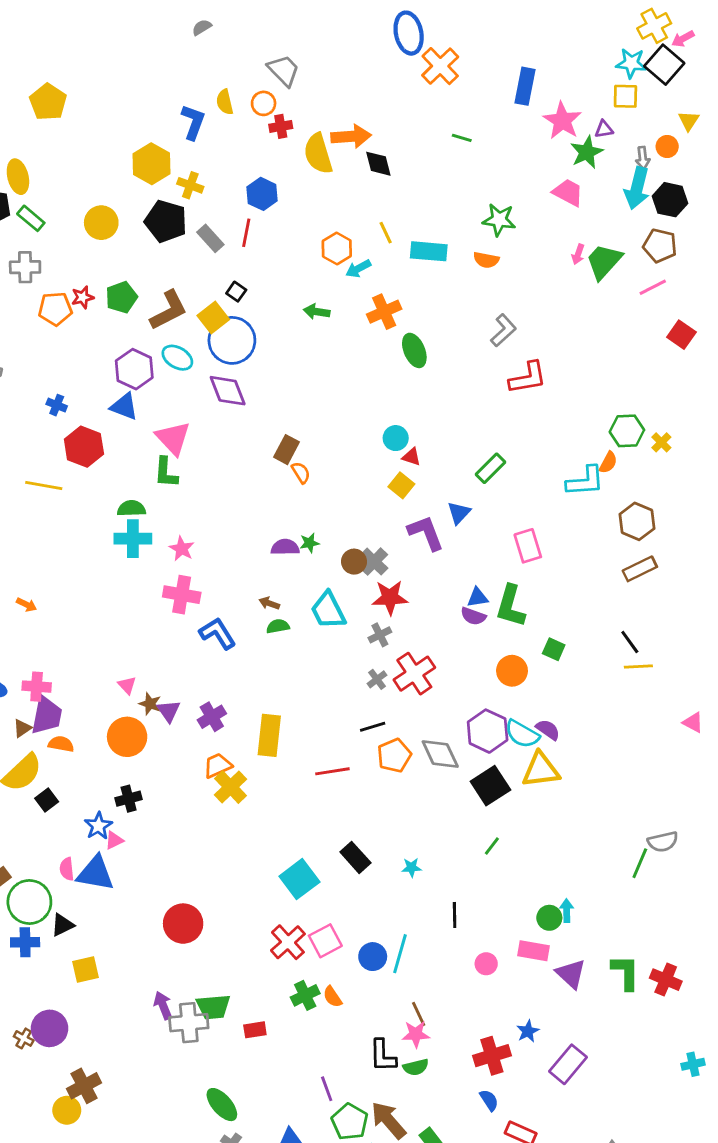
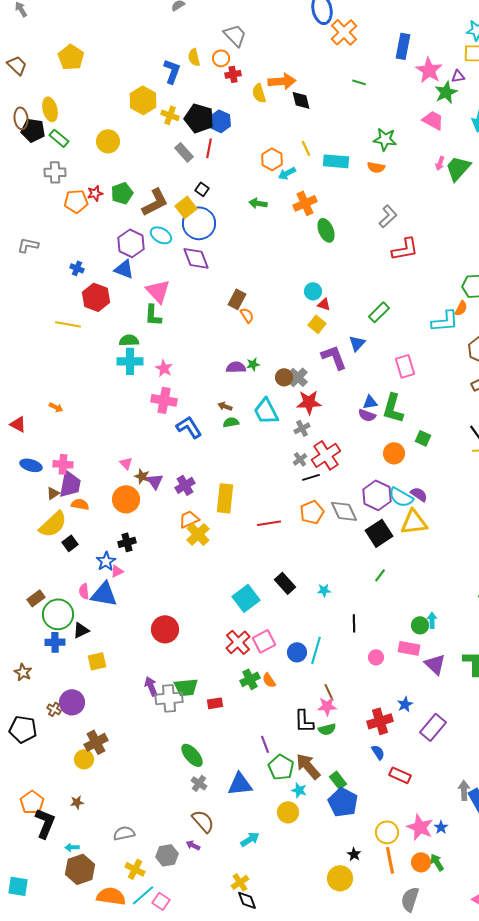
yellow semicircle: (318, 154) -> (259, 93), size x0.7
black pentagon: (166, 221) -> (199, 118), moved
black line: (373, 727) -> (311, 477), moved

